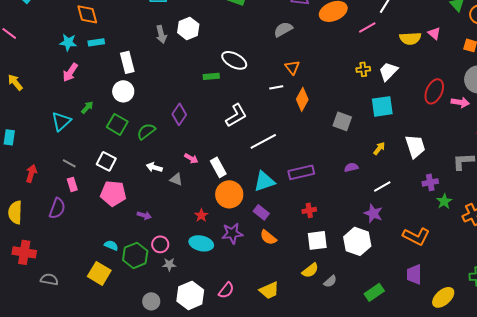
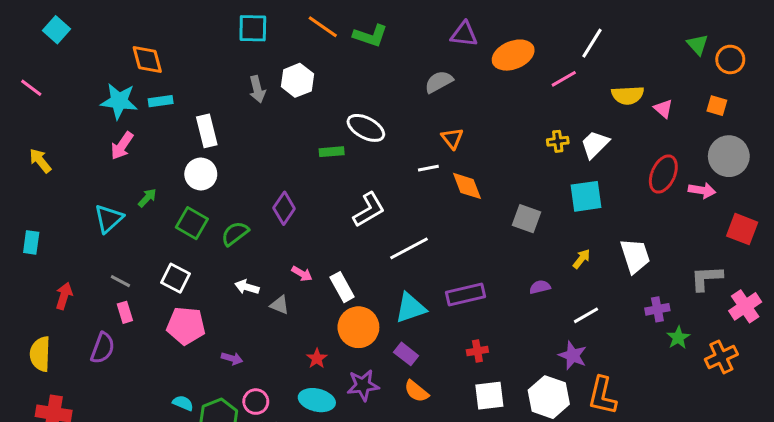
pink triangle: (434, 33) -> (663, 109), moved
cyan star: (68, 42) -> (119, 101), size x1.4
orange diamond: (302, 99) -> (467, 186), turned -50
orange L-shape: (416, 236) -> (602, 396), moved, turned 76

